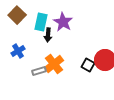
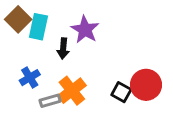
cyan rectangle: (41, 22) -> (38, 27), moved
blue cross: (18, 51) -> (30, 78), moved

